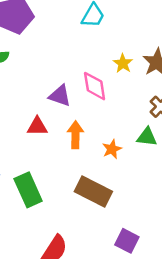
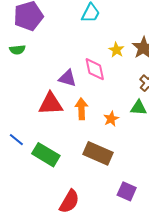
red triangle: (37, 126) -> (51, 104), size x1.5
green rectangle: (28, 190) -> (46, 155), turned -32

